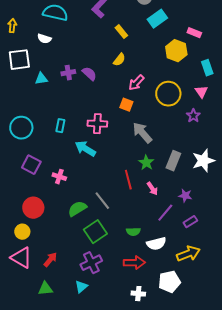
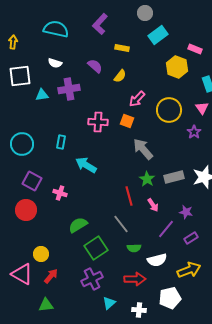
yellow rectangle: (121, 32) -> (122, 48), turned -40
white semicircle: (44, 39) -> (55, 63), moved
purple cross: (68, 73) -> (69, 89), size x1.5
purple semicircle: (89, 74) -> (95, 66), moved
pink cross: (97, 124) -> (98, 122), moved
gray rectangle: (173, 161) -> (174, 177), turned 54
gray line: (102, 201) -> (121, 224), moved
red circle: (33, 208) -> (26, 210), moved
yellow circle: (22, 232) -> (41, 254), moved
cyan triangle: (81, 287) -> (109, 303), moved

